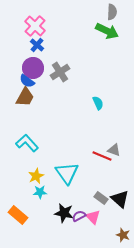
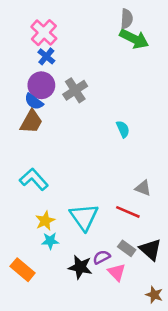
gray semicircle: (112, 12) -> (127, 19), moved
red line: (102, 156) -> (128, 212), moved
purple semicircle: (79, 216) -> (102, 257), moved

